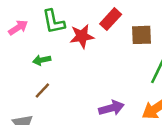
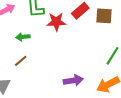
brown square: (142, 35) -> (104, 16), moved

